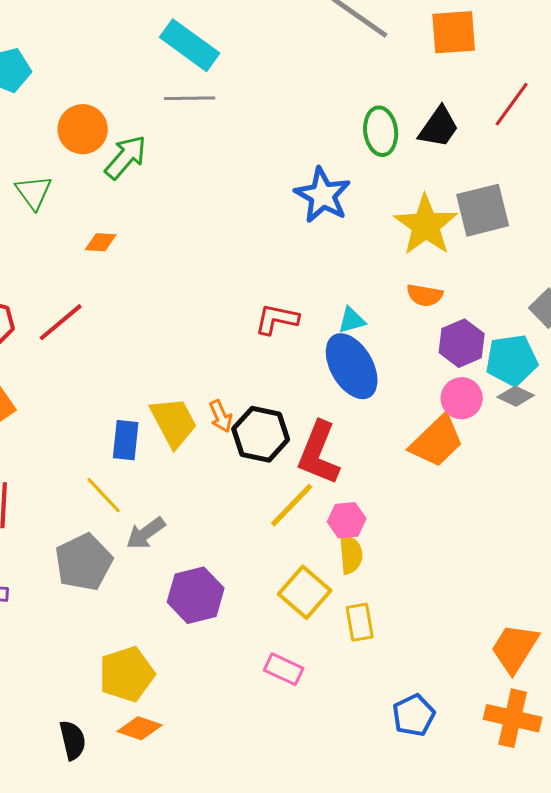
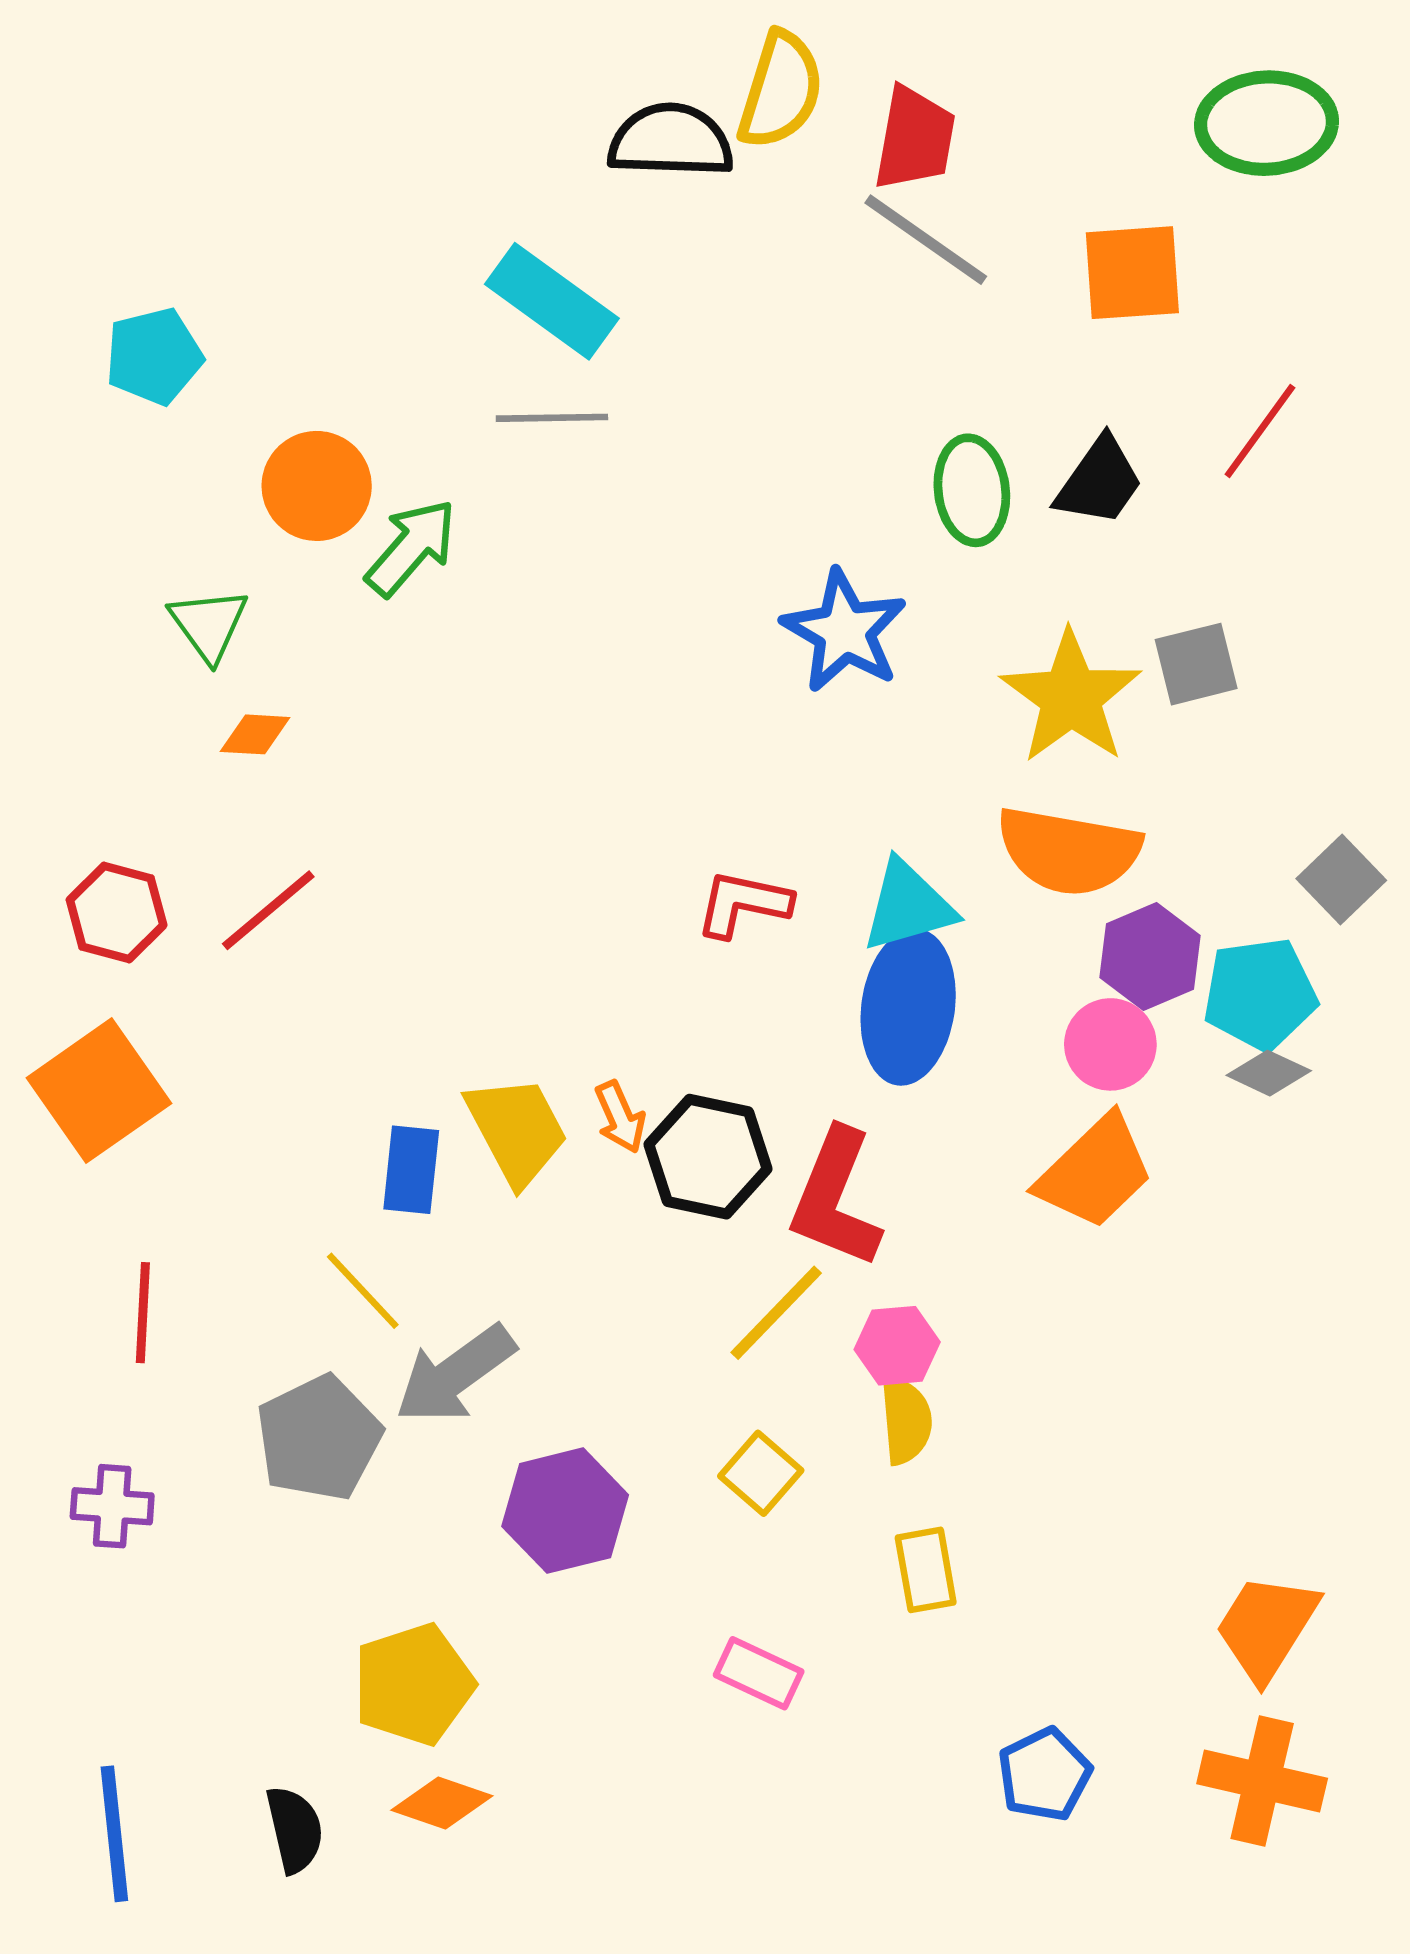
gray square: (483, 210) -> (1196, 664), size x0.7
orange diamond: (101, 242) -> (255, 734), moved
orange semicircle: (425, 295) -> (1069, 851), size x1.8
cyan triangle: (352, 320) -> (908, 906), size x1.6
blue ellipse: (352, 366) -> (908, 1007), turned 38
pink circle: (462, 398) -> (1110, 1044), moved
gray arrow: (146, 533) -> (455, 1374), size x1.4
yellow square: (305, 592) -> (761, 1473), moved, size x0.7

